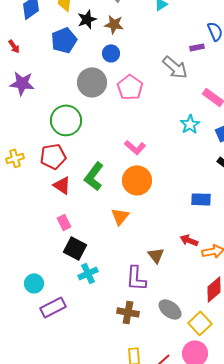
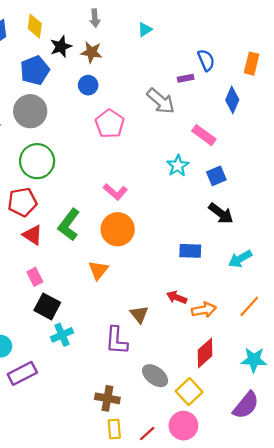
gray circle: (92, 82) -> (30, 111), moved
brown cross: (128, 312) -> (107, 398), moved

